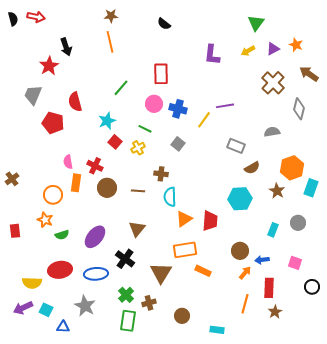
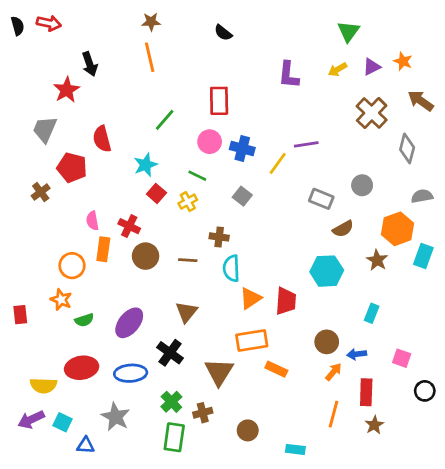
gray semicircle: (272, 132) -> (422, 196), moved
brown cross: (12, 179) -> (41, 192), moved
gray circle: (298, 223) -> (362, 185), moved

